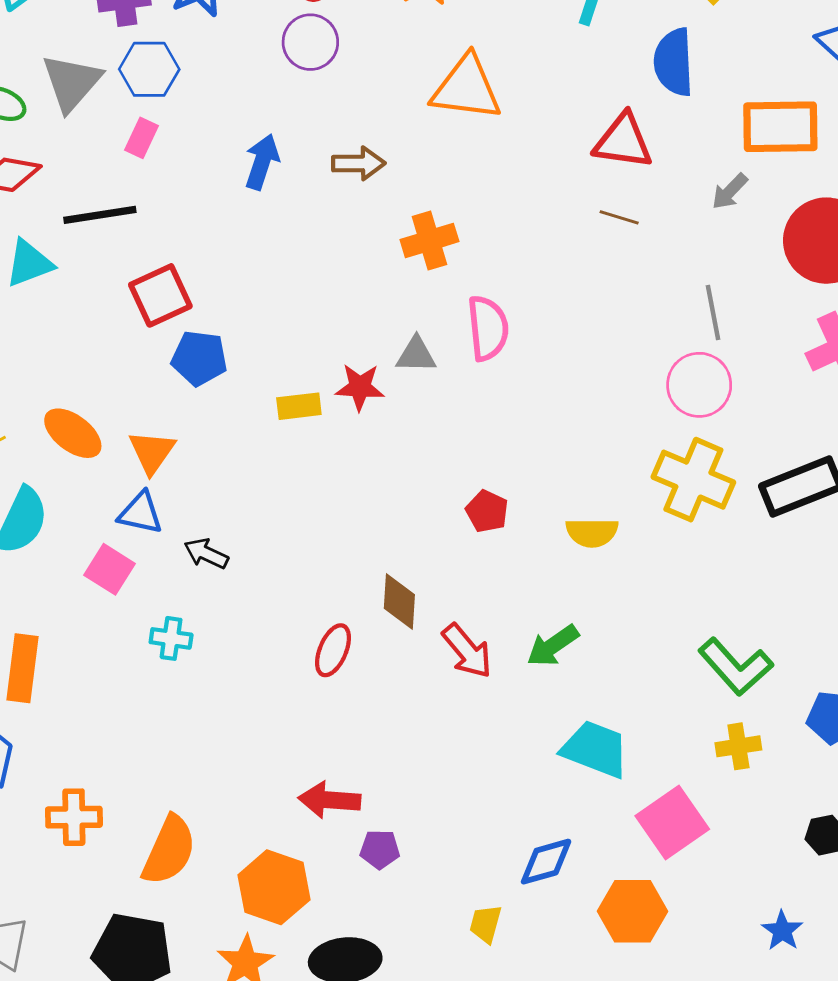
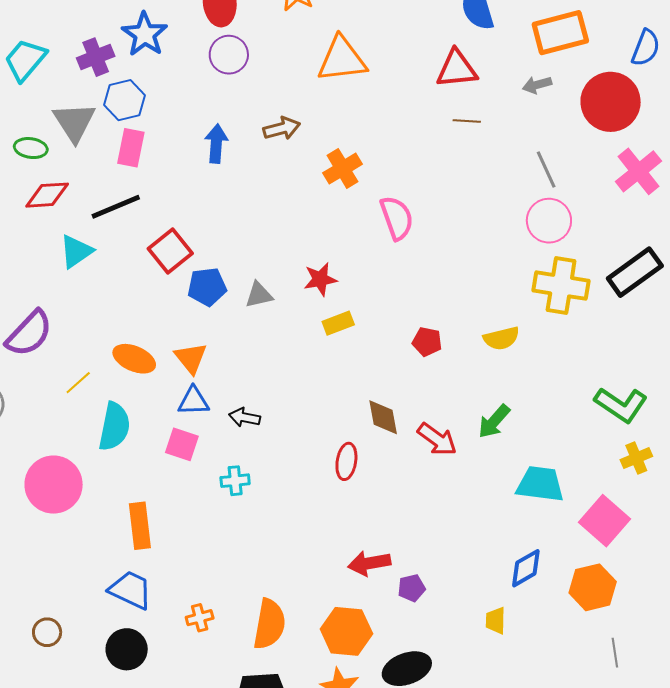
pink rectangle: (142, 138) -> (131, 148), size x1.4
gray arrow: (730, 191) -> (537, 85), turned 44
gray triangle: (416, 355) -> (259, 295), moved
yellow rectangle: (299, 406) -> (338, 323), moved
orange cross: (74, 817) -> (200, 618), size x0.7

